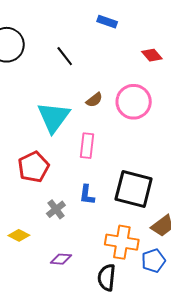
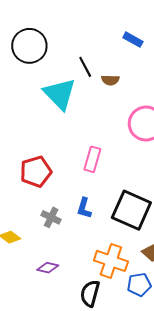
brown semicircle: (94, 100) -> (110, 80), moved, turned 30
cyan triangle: (54, 117) -> (60, 94), moved, turned -30
gray cross: (56, 209) -> (51, 217), turned -36

